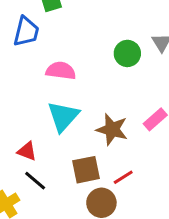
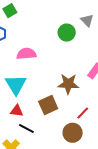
cyan triangle: (63, 116) -> (16, 85), moved
brown square: (86, 170) -> (48, 105), moved

